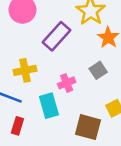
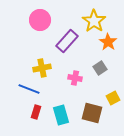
pink cross: (67, 83) -> (75, 78), turned 32
cyan rectangle: (49, 106) -> (61, 115), moved

